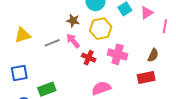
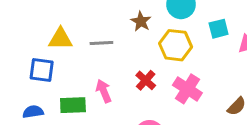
yellow triangle: (23, 35) -> (60, 39), moved
pink arrow: (73, 41) -> (104, 91), moved

